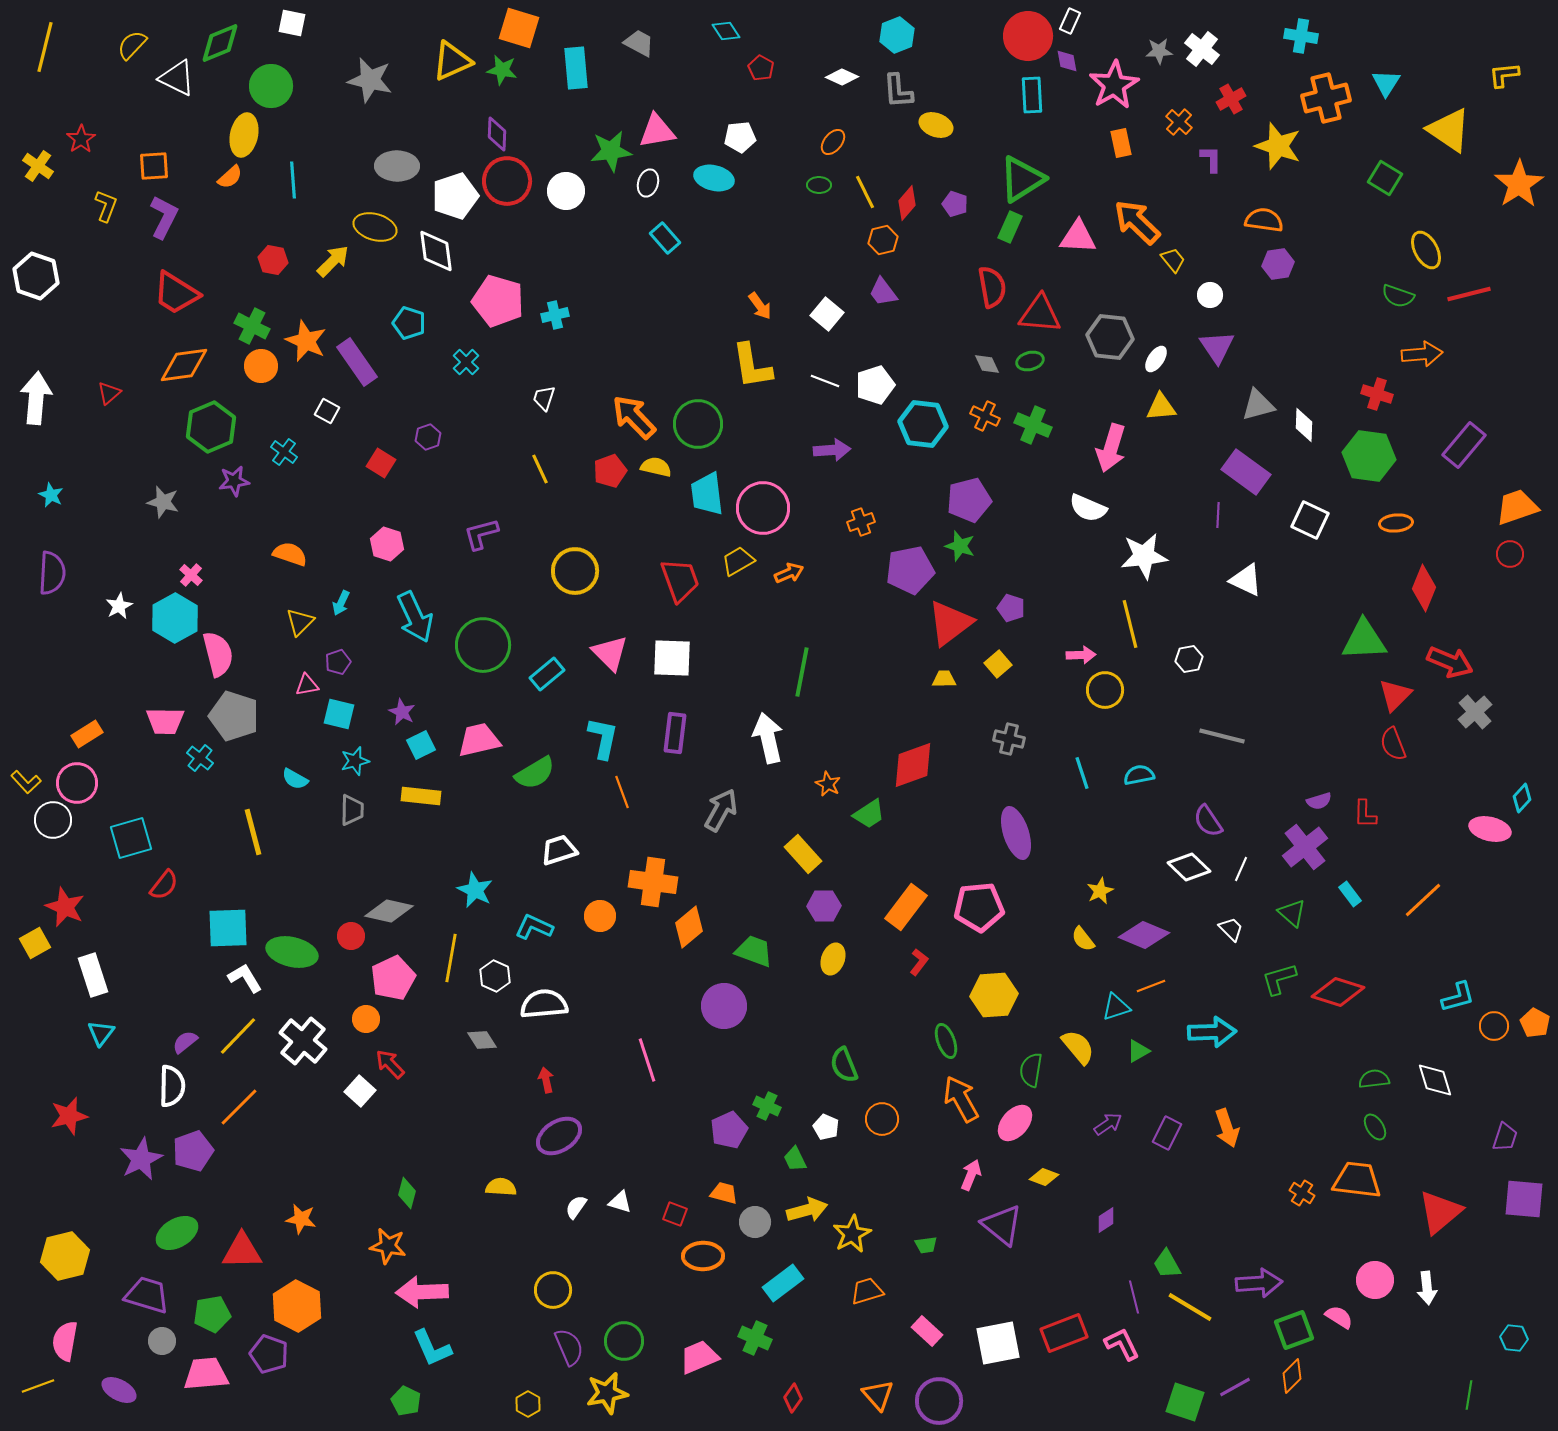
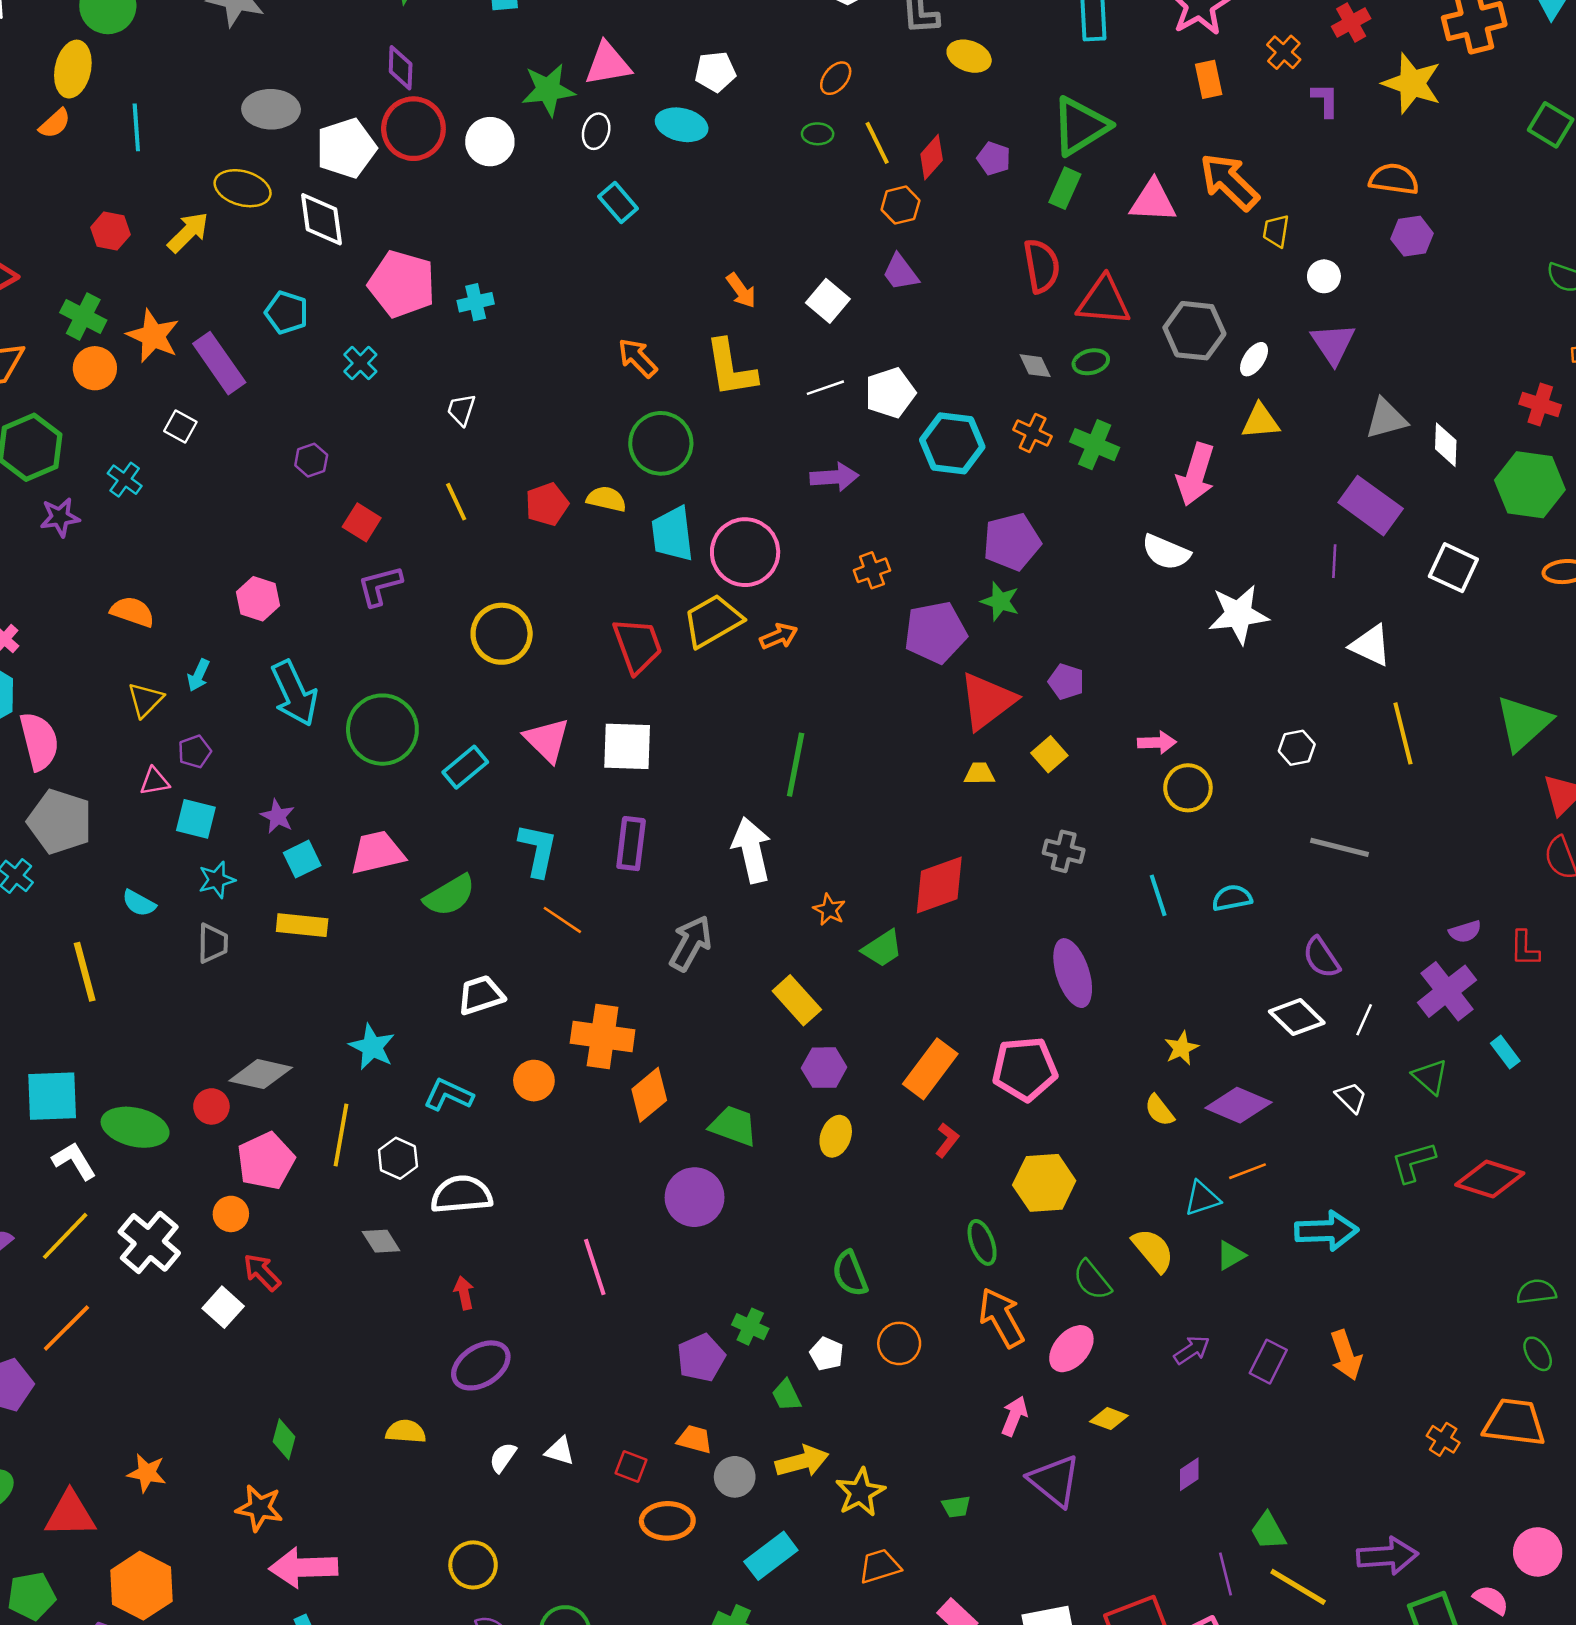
yellow trapezoid: (1173, 260) -> (1276, 231), turned -132
white line: (825, 381) -> (825, 388), turned -40
orange arrow: (634, 417) -> (638, 358), moved, size x0.7
red square: (381, 463) -> (362, 522), moved
yellow trapezoid: (738, 561) -> (713, 621), size x1.4
yellow line: (1130, 624) -> (1403, 733), moved
green triangle: (1364, 640) -> (1523, 723), turned -39
orange line: (622, 792) -> (562, 920), turned -36
green semicircle: (1031, 1070) -> (1092, 1280), turned -48

